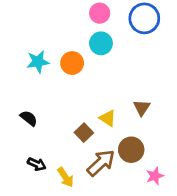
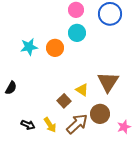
brown triangle: (142, 108) -> (108, 82), size x1.6
black semicircle: (29, 118) -> (11, 88), moved, turned 80
pink star: (155, 176) -> (124, 127), moved
yellow arrow: (66, 177) -> (50, 125), moved

